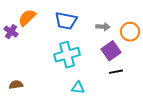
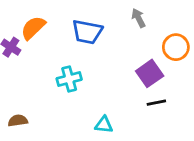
gray arrow: (103, 27) -> (138, 18), moved, turned -120
cyan cross: (67, 55) -> (69, 79), moved, size x0.7

